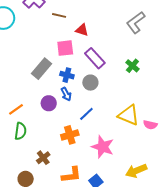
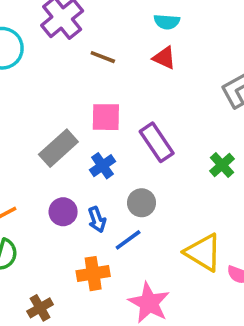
red triangle: (82, 30) -> (164, 58), moved
blue cross: (67, 75) -> (102, 166), turned 32
gray circle: (90, 83) -> (142, 203), moved
blue arrow: (66, 94) -> (97, 220), moved

